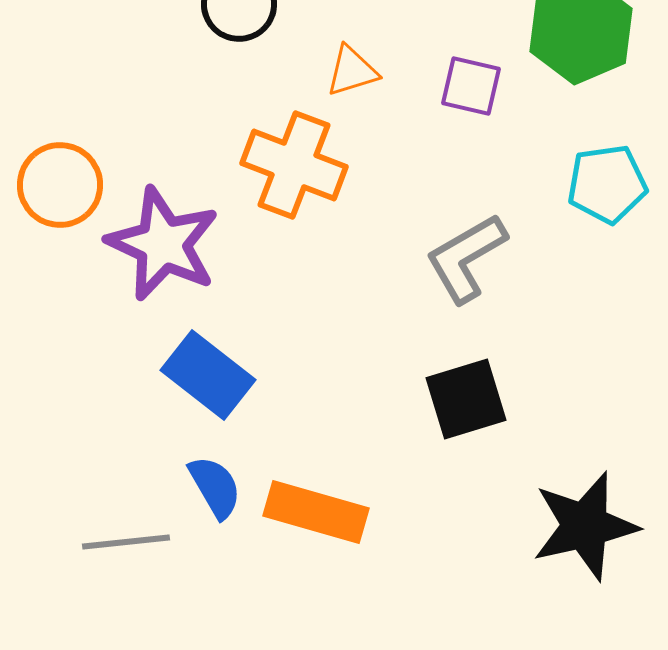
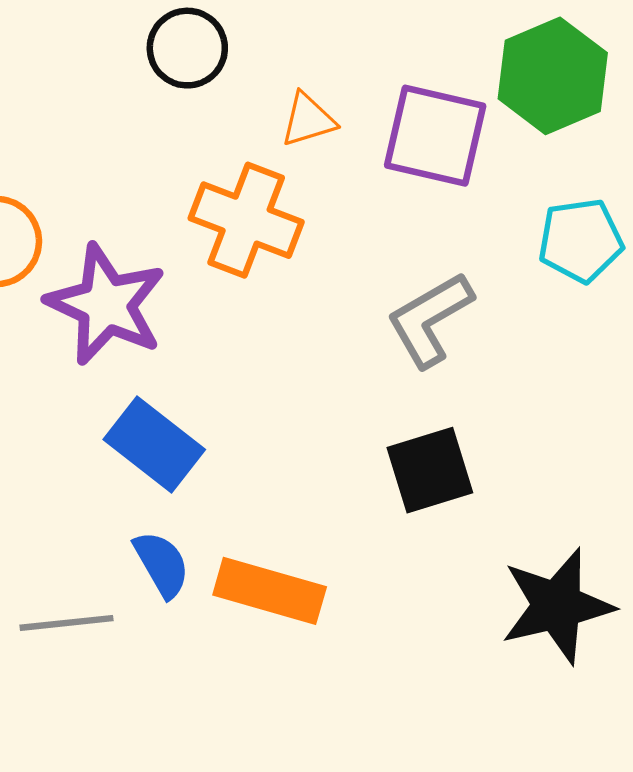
purple square: (471, 86) -> (435, 136), size x1.6

